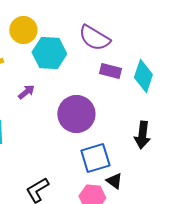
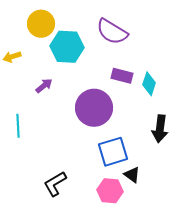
purple rectangle: (110, 71) -> (122, 76), moved
cyan diamond: (143, 76) -> (149, 84), moved, size x0.7

